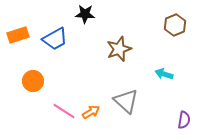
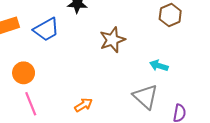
gray triangle: (126, 101) -> (145, 97), moved
pink line: (64, 111) -> (31, 104), moved, turned 35

